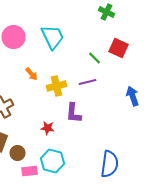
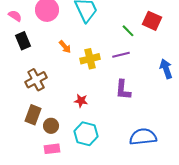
purple L-shape: (74, 113) -> (123, 90), moved
blue semicircle: (110, 164) -> (143, 137), turned -104
pink rectangle: (30, 171) -> (52, 149), moved

